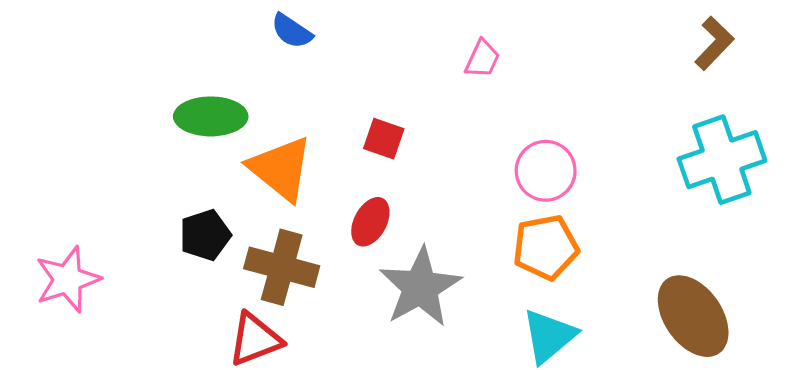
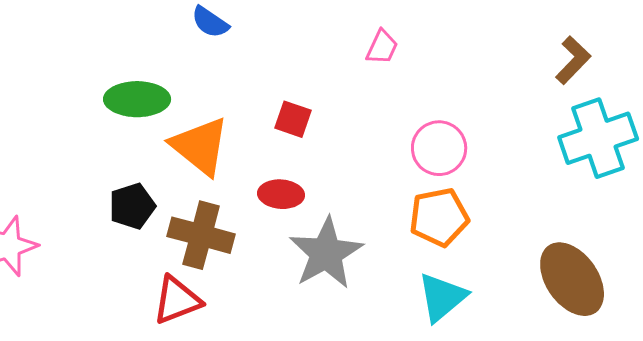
brown L-shape: (714, 43) -> (573, 60), moved
red ellipse: (370, 222) -> (281, 194), turned 66

